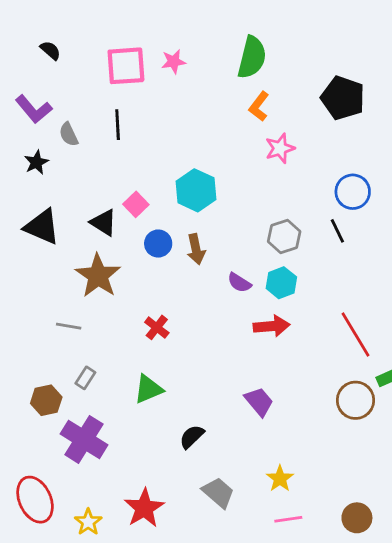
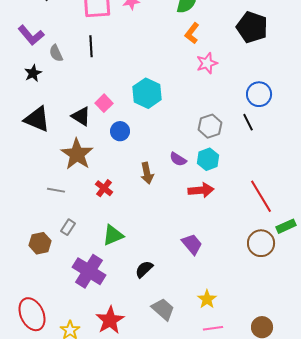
brown arrow: (196, 249) -> (147, 173), moved
red cross: (157, 327) -> (104, 188), moved
purple cross: (84, 439) -> (89, 271), moved

